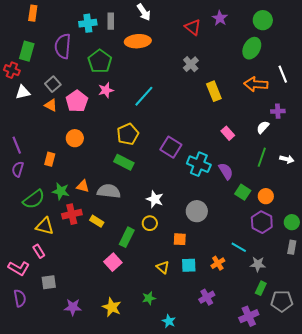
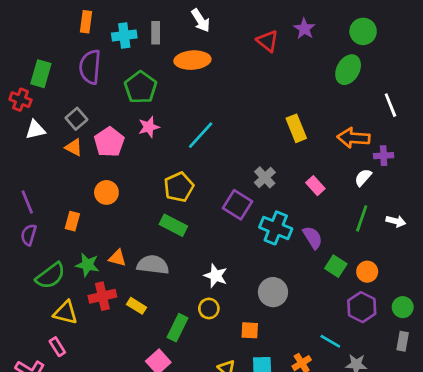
orange rectangle: (33, 13) -> (86, 22), moved
gray cross: (191, 64) -> (265, 177), moved
orange arrow: (256, 84) -> (354, 138), moved

